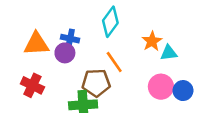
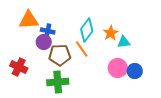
cyan diamond: (110, 22) -> (87, 30), moved
orange triangle: (36, 44) -> (29, 20), moved
brown pentagon: (96, 83) -> (60, 55), moved

